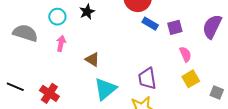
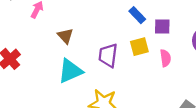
purple trapezoid: (147, 78) -> (108, 55), moved
yellow square: (191, 79) -> (139, 47), moved

